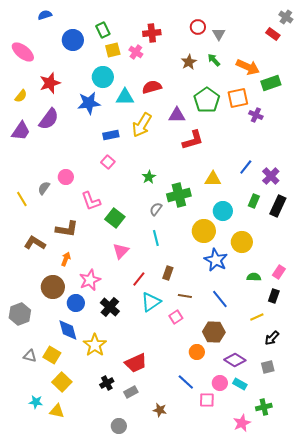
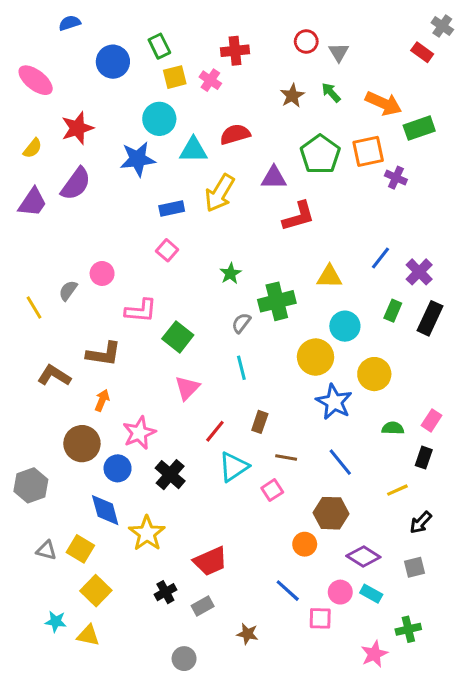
pink L-shape: (91, 201) -> (141, 311), turned -65

